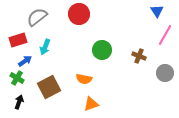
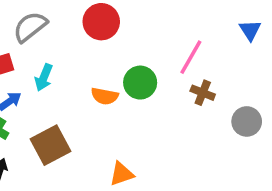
blue triangle: (157, 11) -> (250, 30), moved
pink line: (165, 35) -> (191, 57), moved
orange semicircle: (84, 79) -> (105, 96), moved

